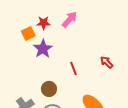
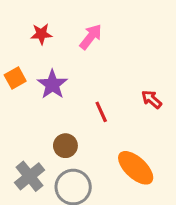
red star: (43, 23) -> (41, 34), moved
orange square: (28, 33) -> (15, 78), moved

